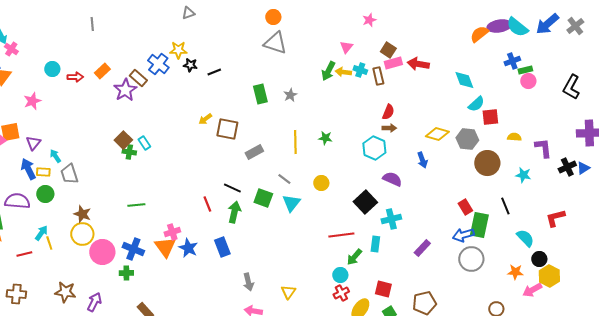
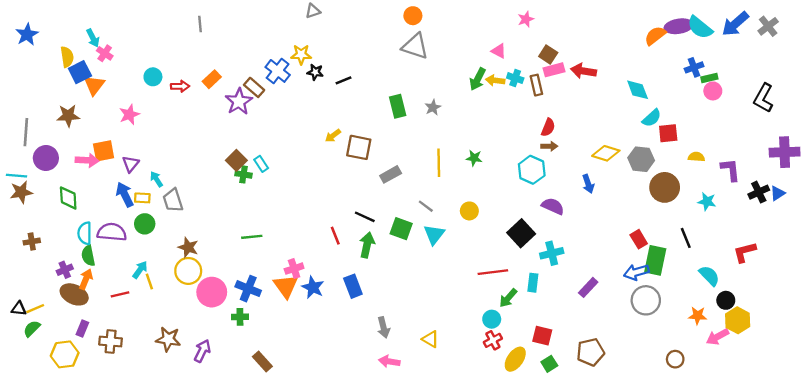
pink triangle: (346, 47) -> (499, 51), turned -40
yellow triangle: (288, 292) -> (431, 339), turned -35

